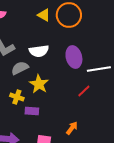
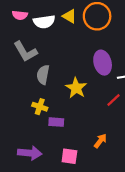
white semicircle: (39, 51) -> (44, 22), moved
gray semicircle: (20, 68) -> (43, 75), turned -54
yellow star: (39, 84) -> (76, 88), moved

